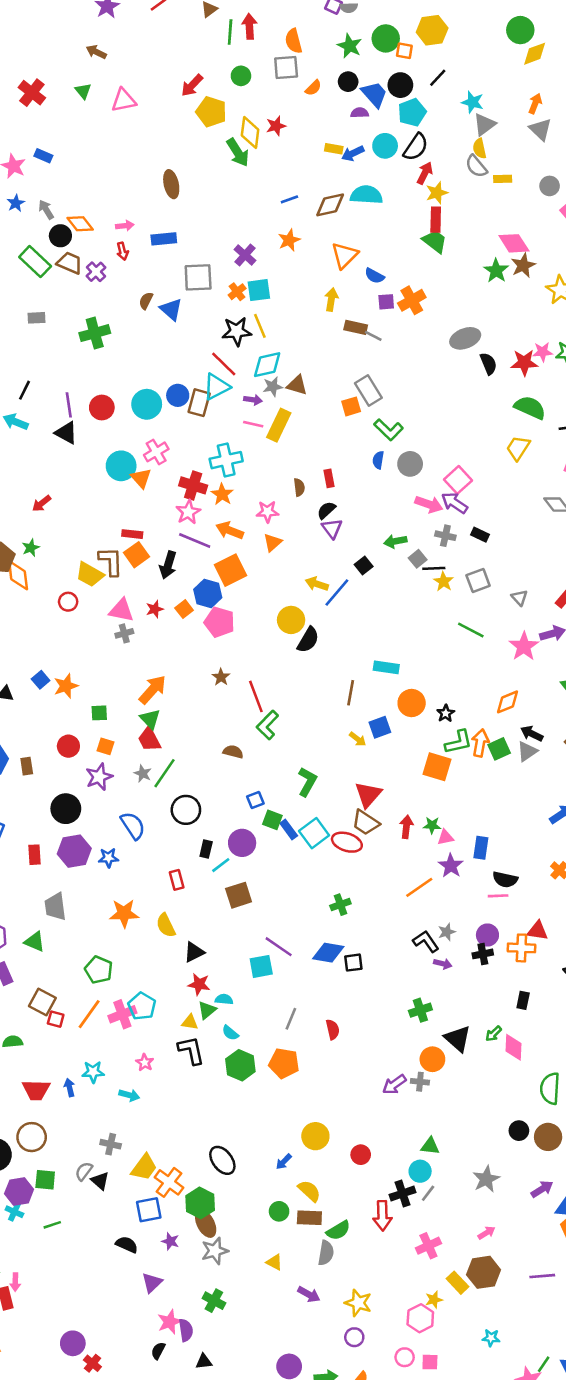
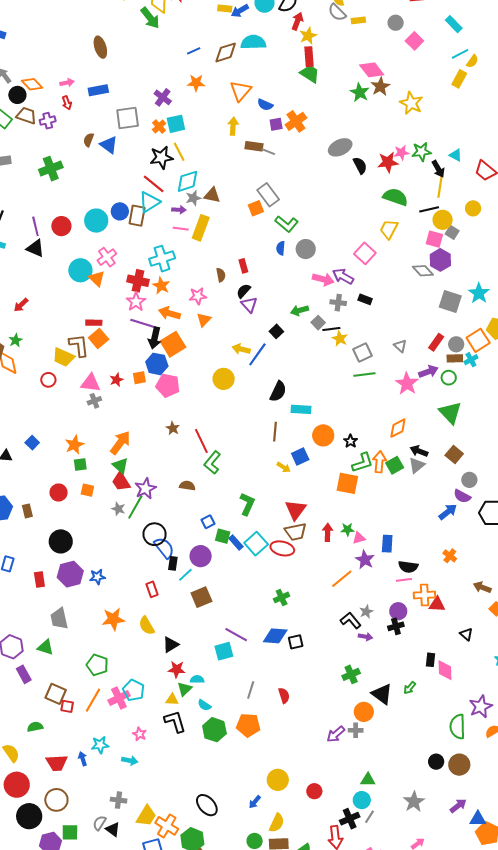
orange star: (289, 240) -> (196, 83), turned 30
purple cross: (96, 272) -> (48, 121), turned 35
pink square: (458, 480) -> (365, 253), moved
black arrow: (168, 565) -> (155, 338), moved
gray square: (478, 581) -> (362, 353), moved
orange square: (184, 609) -> (139, 378), turned 32
green line: (471, 630) -> (364, 374), turned -30
black semicircle: (308, 640) -> (278, 391), moved
orange star: (66, 686) -> (74, 445), moved
purple star: (99, 777) -> (145, 489), moved
brown trapezoid: (366, 823) -> (296, 532), turned -40
blue semicircle: (133, 826) -> (164, 548), moved
orange cross: (521, 948) -> (425, 595), moved
pink diamond: (513, 1047) -> (445, 670), moved
yellow semicircle: (309, 1191) -> (277, 823), turned 78

